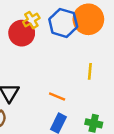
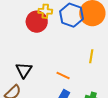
yellow cross: (31, 20) -> (45, 11), turned 32

